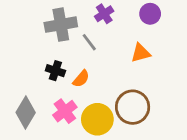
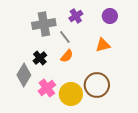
black cross: (55, 71) -> (40, 58), turned 32
orange semicircle: (81, 79) -> (67, 56), moved
gray diamond: (26, 113) -> (24, 75), moved

